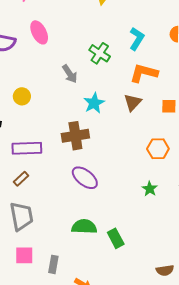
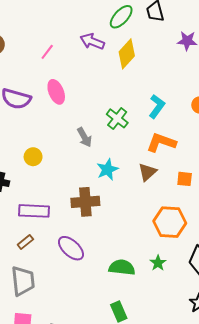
orange hexagon: (158, 149) -> (170, 222), size x1.4
purple ellipse: (85, 178) -> (71, 248), moved
green semicircle: (84, 227) -> (122, 267), moved

